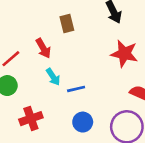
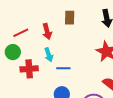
red cross: (31, 119) -> (29, 69), moved

